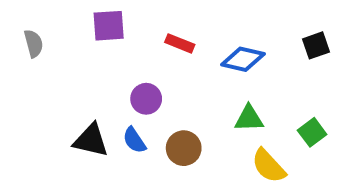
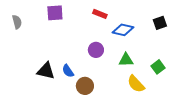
red rectangle: (180, 43) -> (100, 14), moved
purple circle: (146, 99) -> (96, 50), moved
brown circle: (184, 148) -> (85, 86), moved

